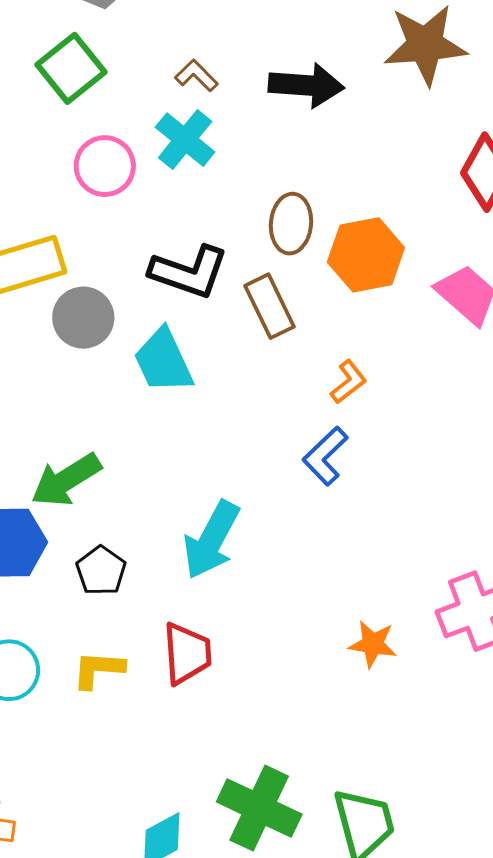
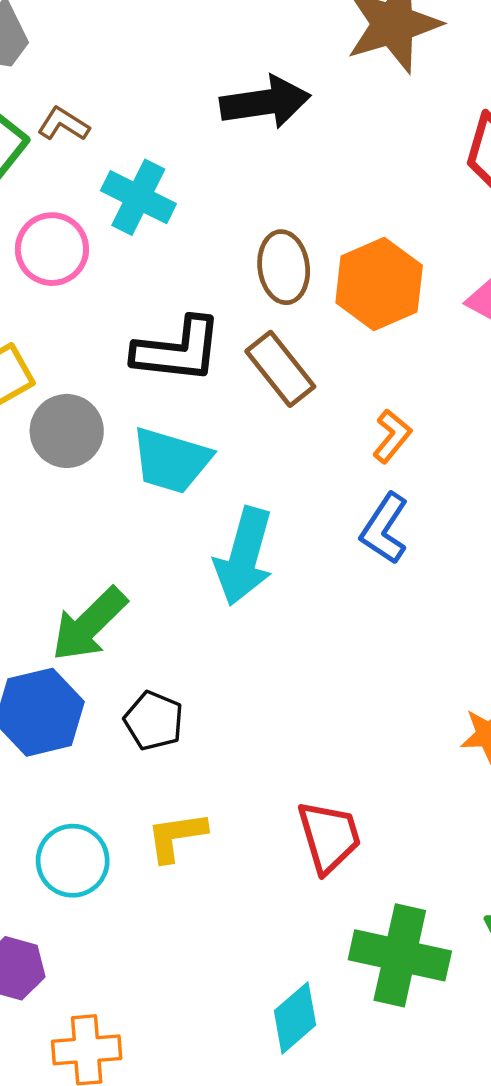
brown L-shape: (196, 76) -> (63, 124), moved
cyan trapezoid: (163, 361) -> (171, 460), turned -36
cyan arrow: (211, 540) -> (244, 556), moved
red trapezoid: (187, 653) -> (329, 837), moved

